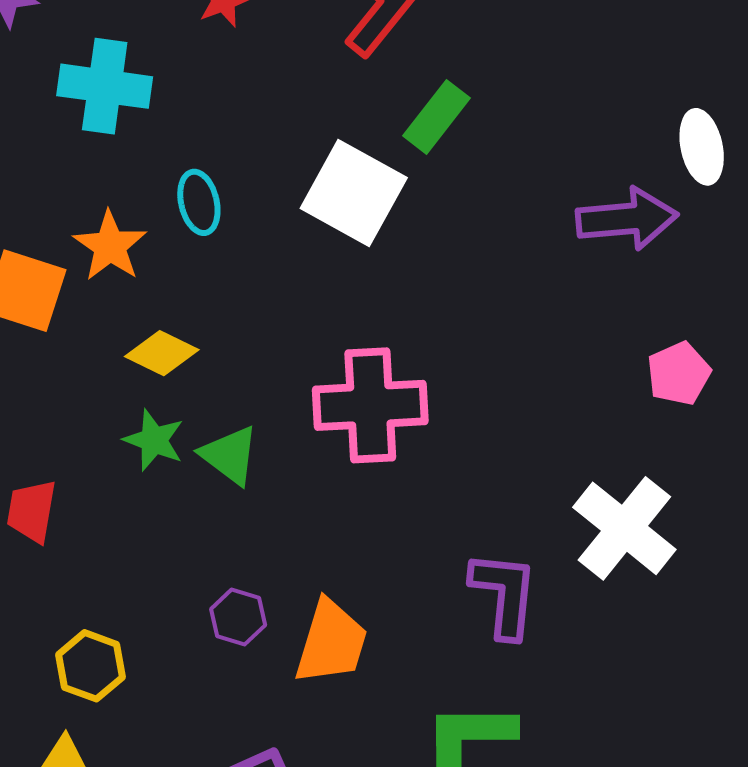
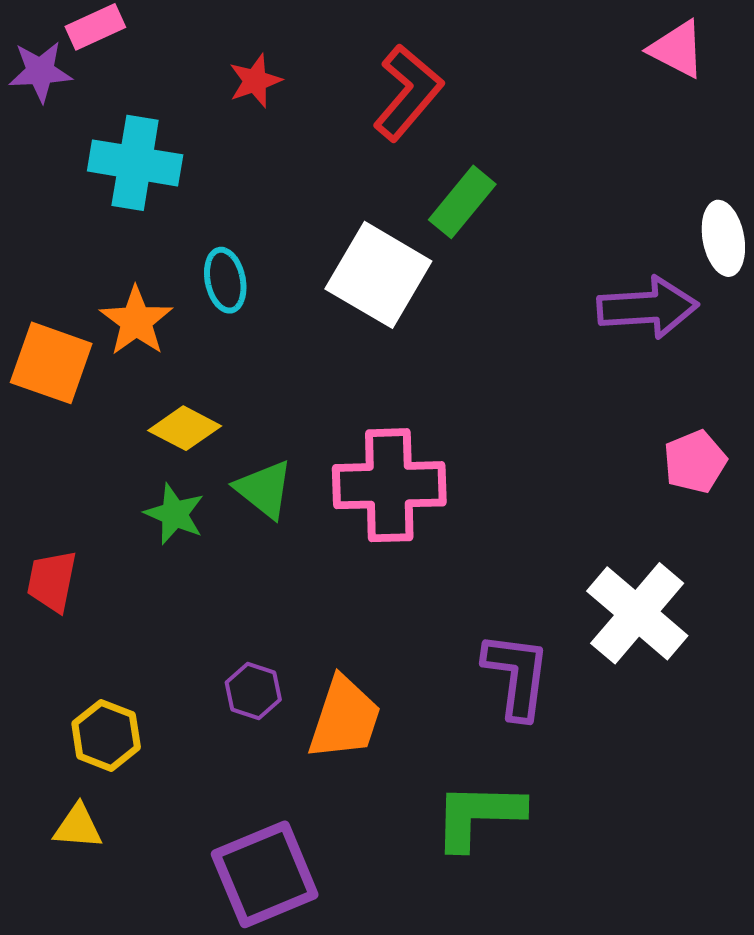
green triangle: (230, 455) -> (264, 489), moved

